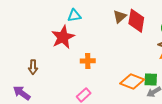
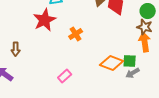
orange cross: (88, 61) -> (76, 34), moved, turned -32

